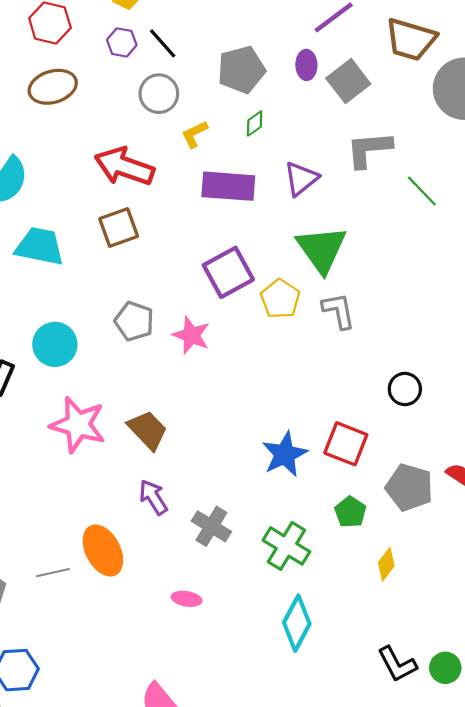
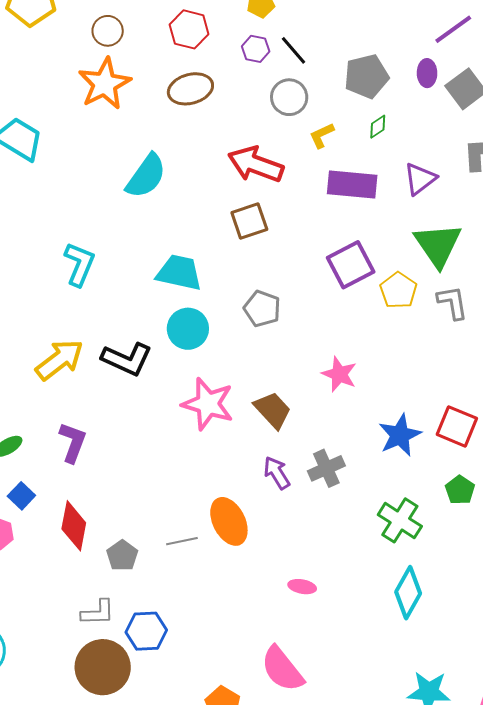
cyan trapezoid: (40, 246) -> (179, 273), moved
pink star: (191, 335) -> (339, 374), moved
gray cross: (211, 526) -> (326, 468), moved, turned 33
pink ellipse: (187, 599) -> (302, 587), moved

